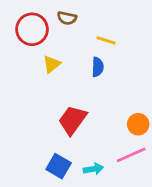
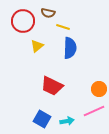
yellow line: (106, 40) -> (63, 27), moved
blue semicircle: (98, 67) -> (70, 48), size x1.5
red trapezoid: (73, 120) -> (52, 86), turned -100

